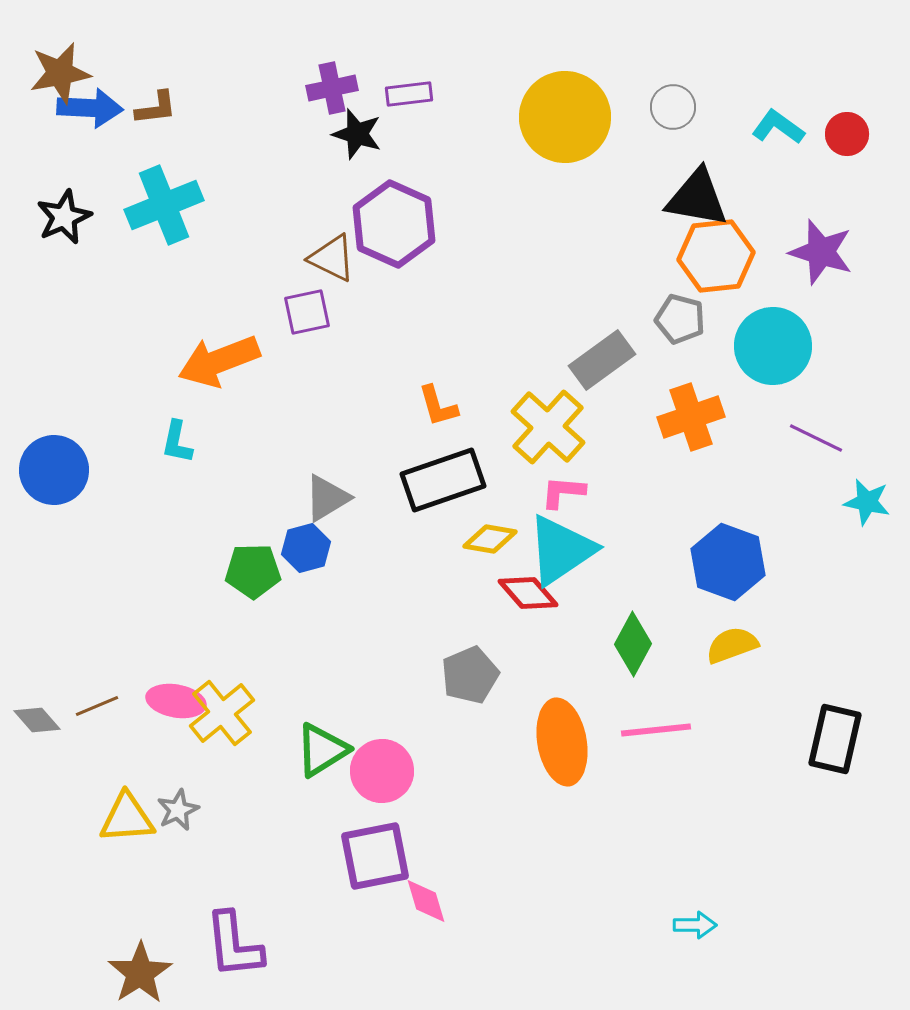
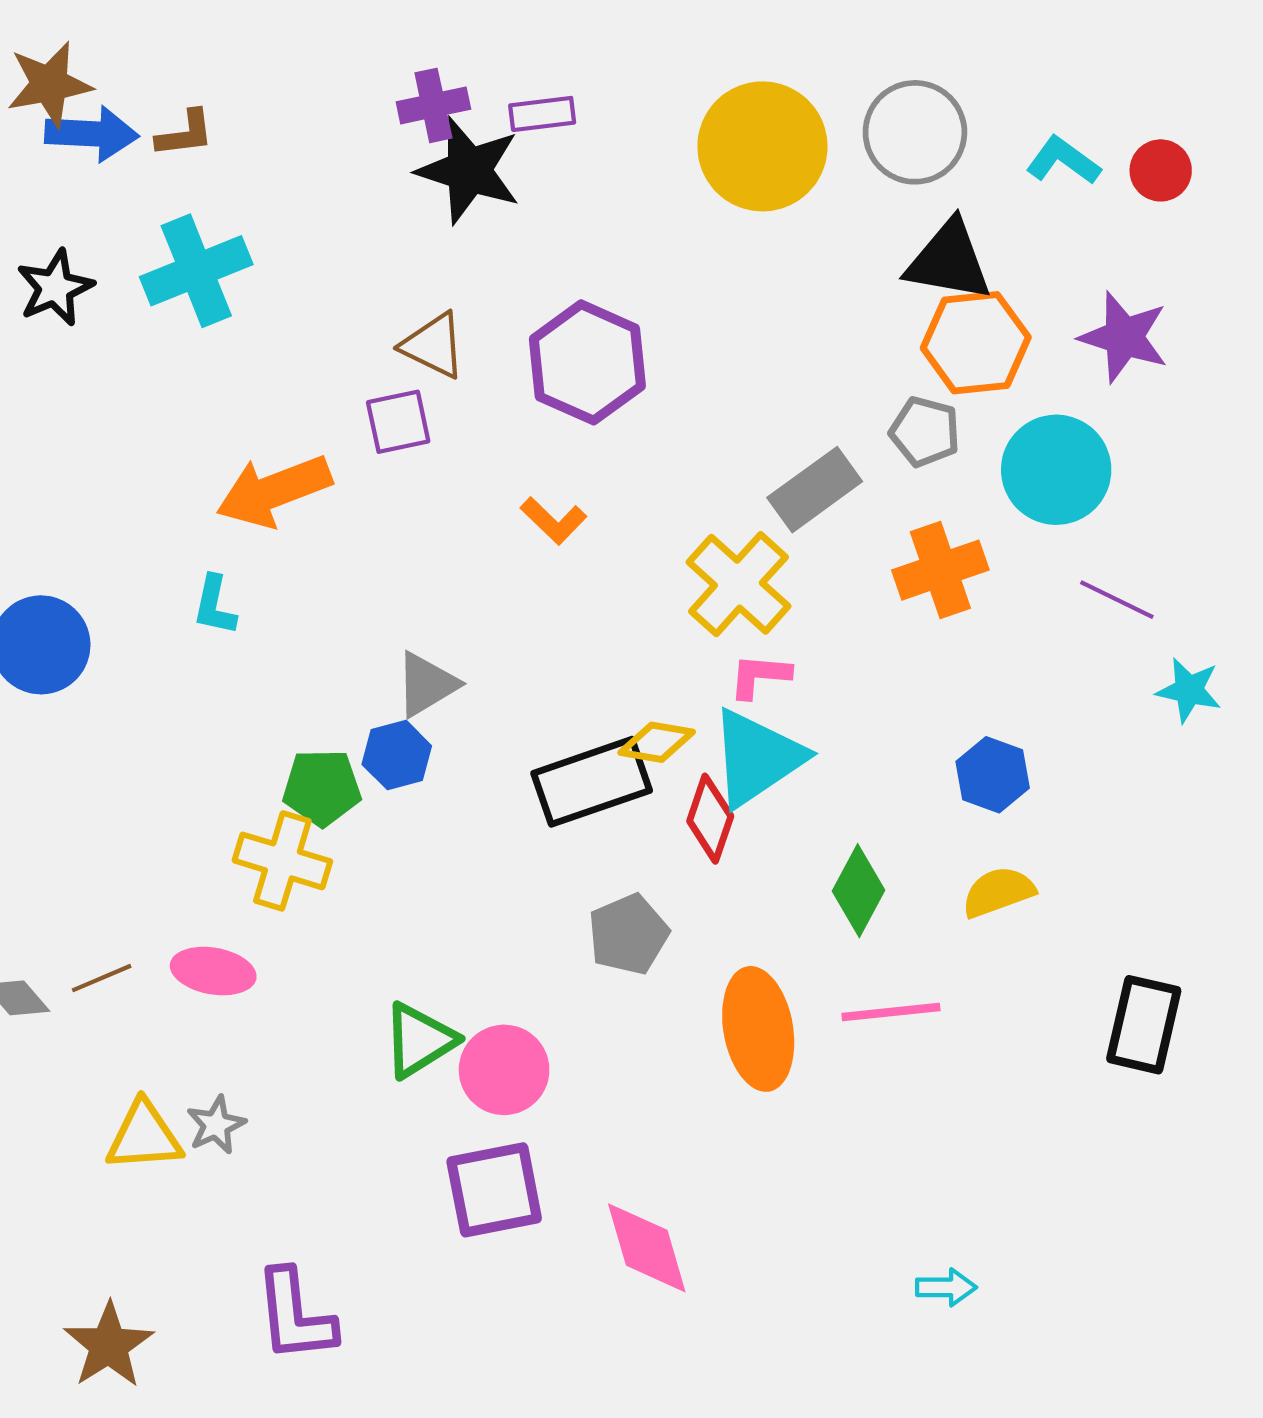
gray circle: (673, 107) -> (915, 132), size x1.6
black star: (357, 134) -> (469, 170), size x1.5
purple hexagon: (394, 224) -> (587, 362), moved
orange L-shape: (438, 406) -> (553, 521), moved, turned -30
black rectangle: (443, 480) -> (592, 782), moved
blue hexagon: (728, 562) -> (993, 775), size x0.7
red diamond: (528, 593) -> (710, 819), turned 60
yellow cross: (222, 713) -> (282, 861), moved, turned -34
pink diamond: (426, 901) -> (647, 1248), moved, size x1.5
brown star: (140, 973) -> (109, 1345), moved

